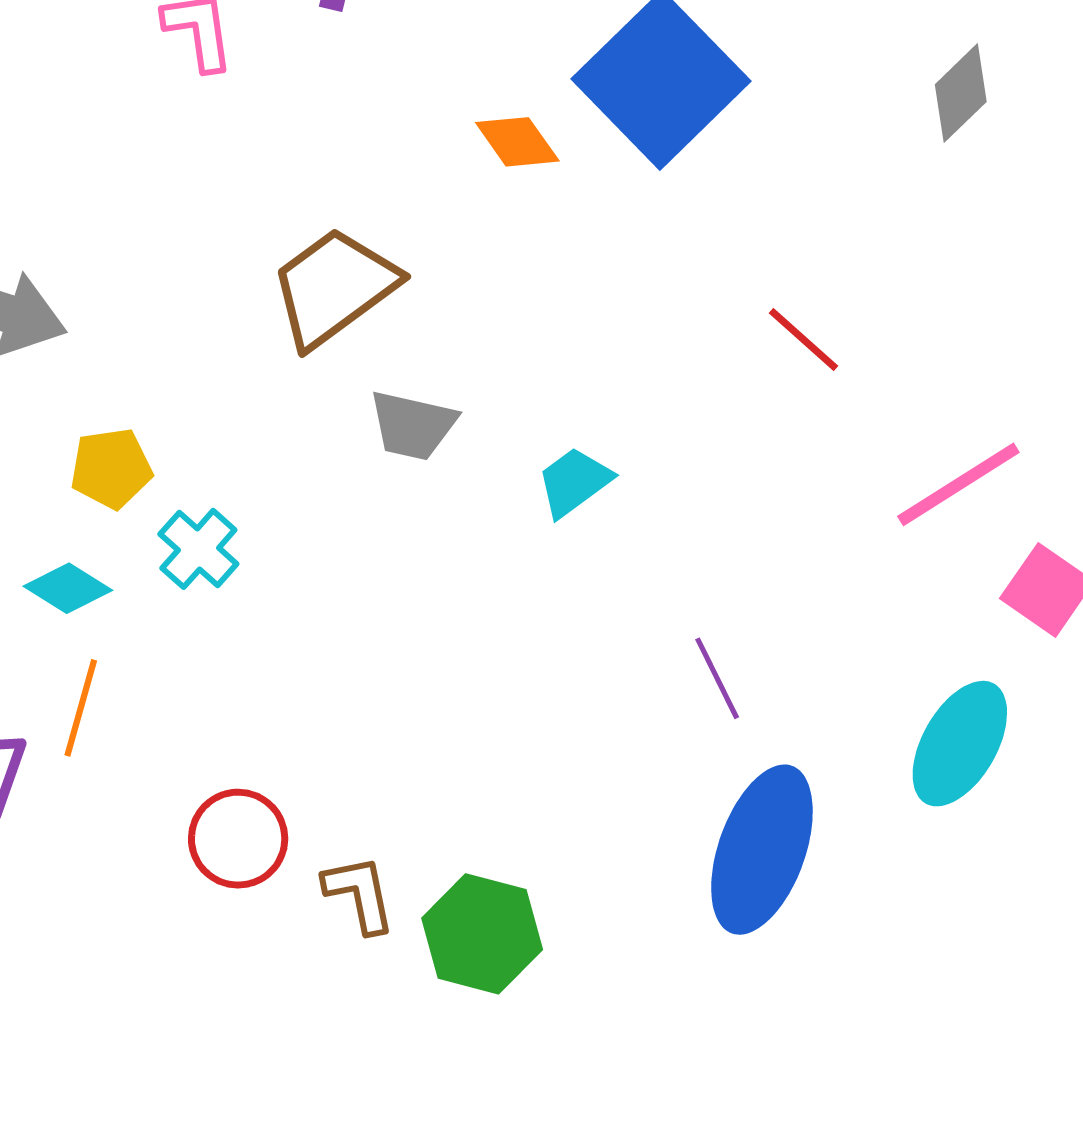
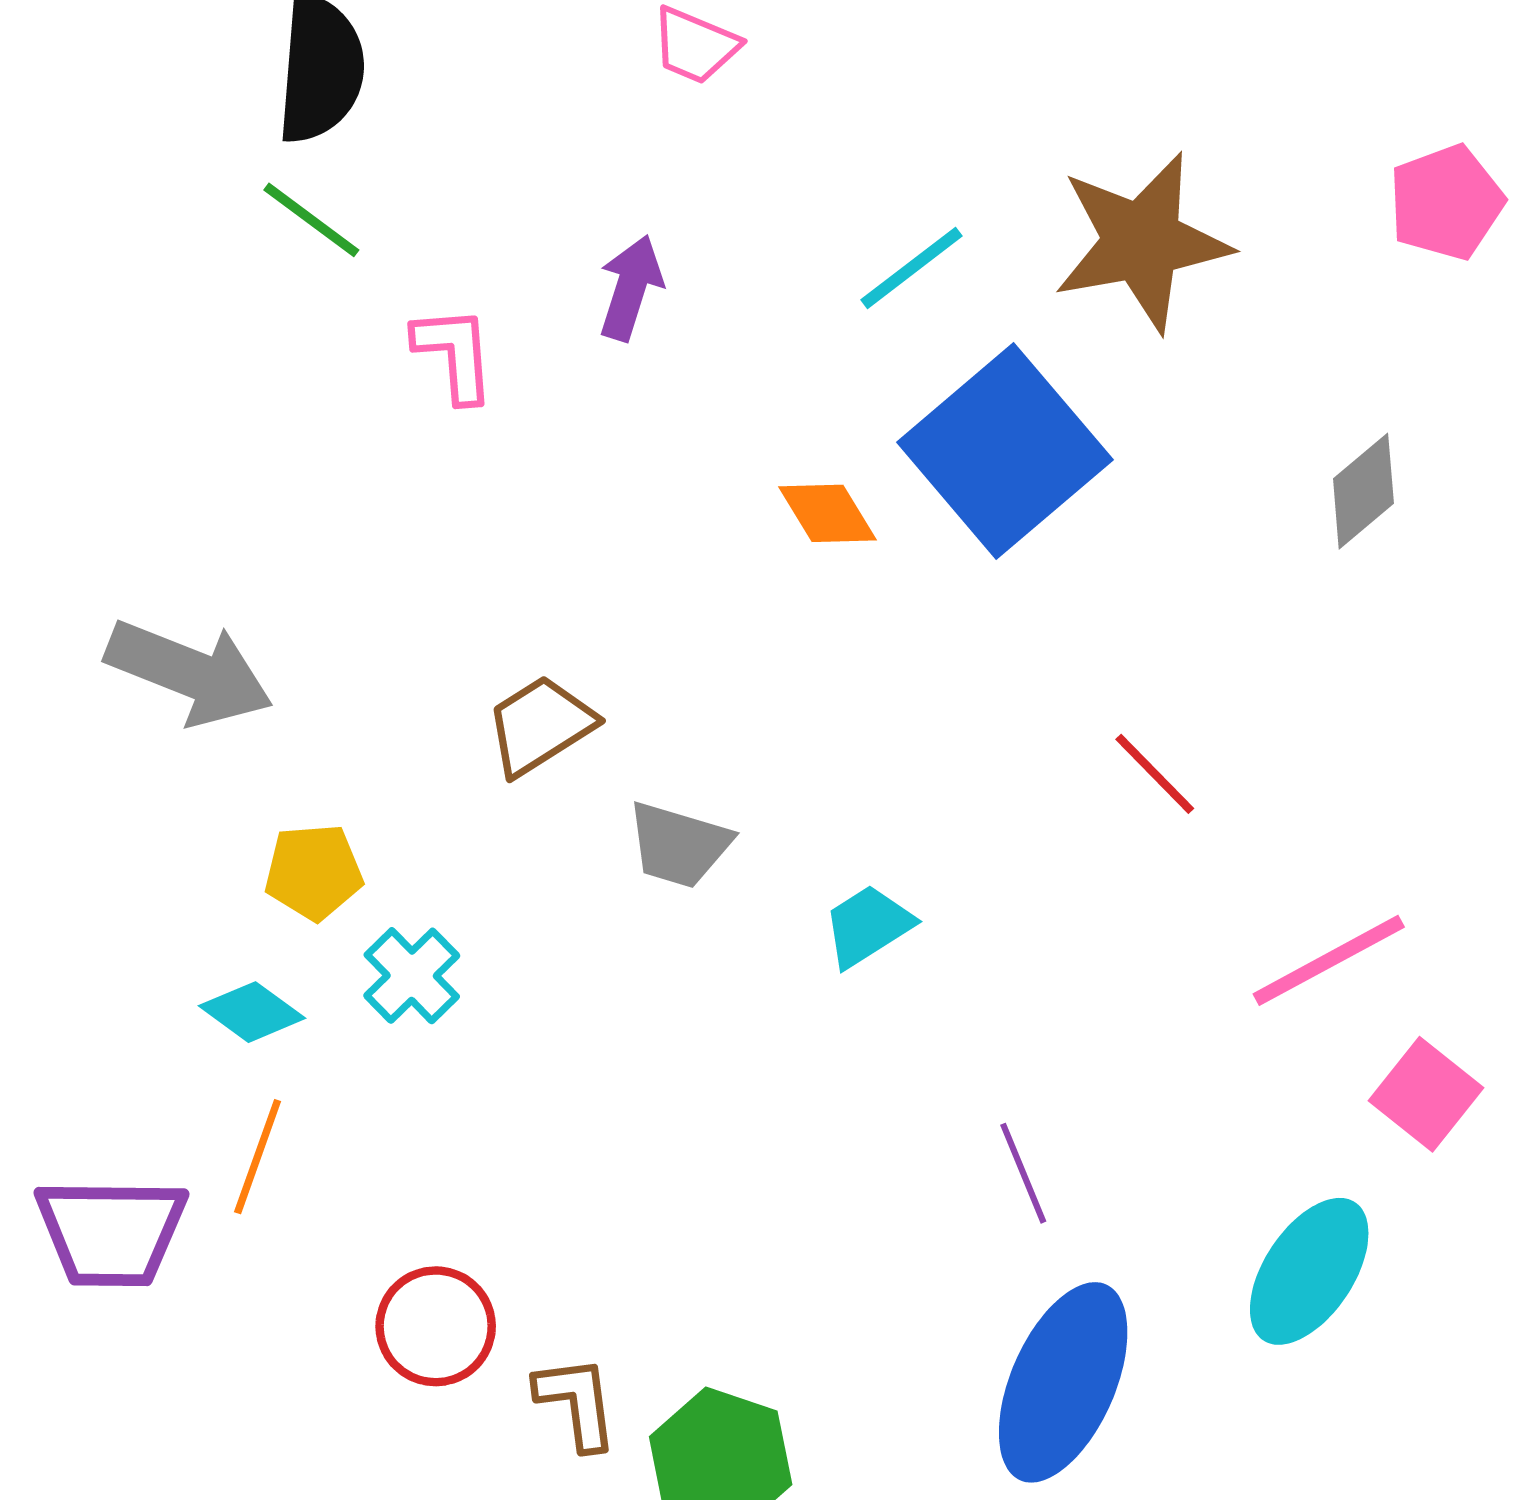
brown trapezoid: (334, 287) -> (540, 725), moved, size x0.7

